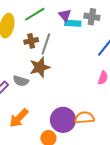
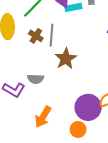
brown cross: (31, 41) -> (36, 36), turned -32
brown star: (40, 67) -> (66, 59), moved

